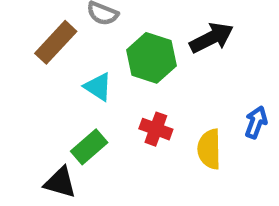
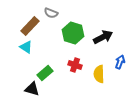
black arrow: (211, 38) -> (103, 37), moved
cyan triangle: (98, 87) -> (26, 47), moved

